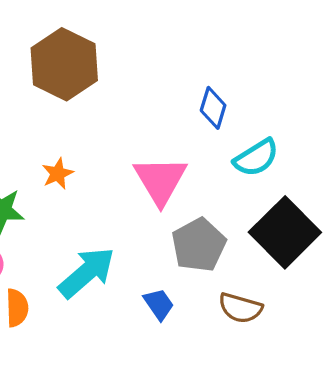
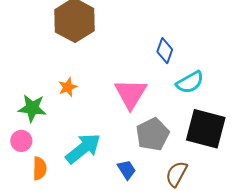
black square: (285, 232) -> (206, 129), turned -33
brown semicircle: (240, 308) -> (177, 174), turned 100

